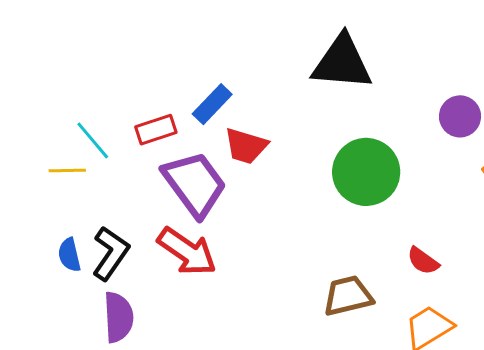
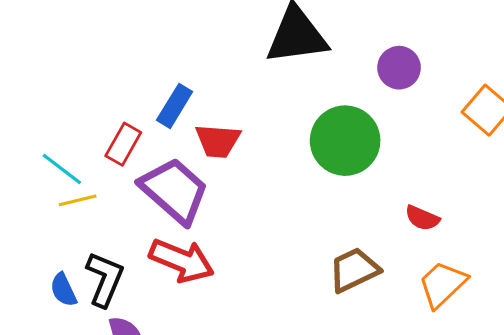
purple circle: (460, 116) -> (399, 68), moved
red rectangle: (156, 130) -> (123, 144), turned -30
yellow line: (67, 170) -> (78, 200), moved

